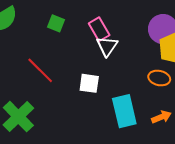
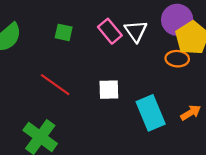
white triangle: (107, 46) -> (136, 31), moved
orange ellipse: (159, 78) -> (177, 59), moved

